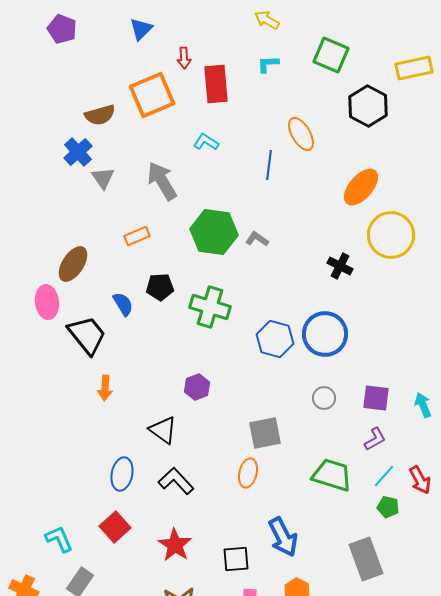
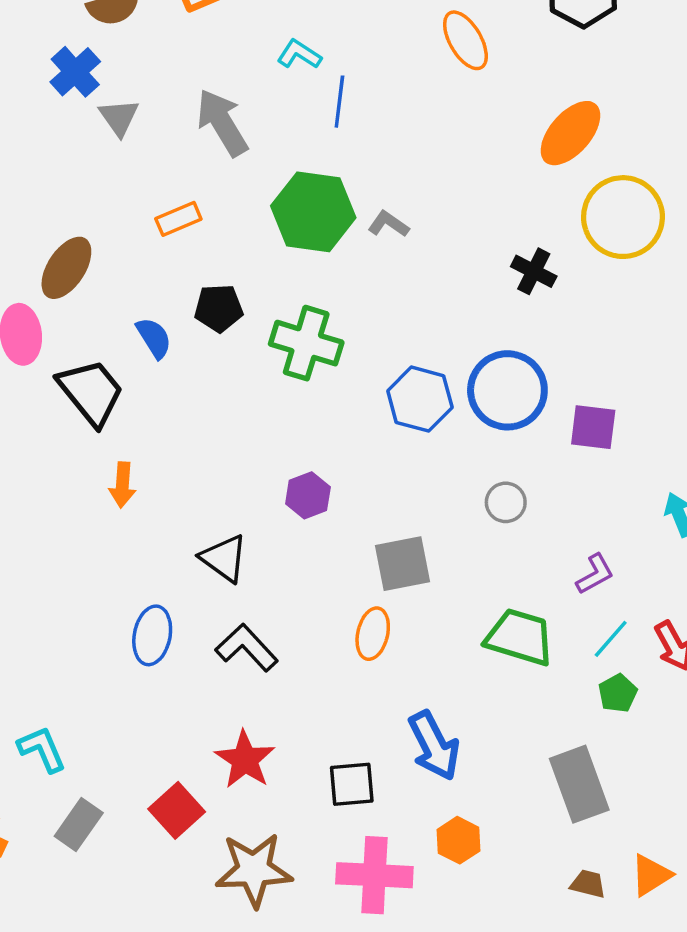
blue line: (269, 165) -> (339, 102), moved
purple hexagon: (197, 387) -> (308, 495), moved
purple square: (376, 398) -> (593, 427), moved
green pentagon: (388, 507) -> (618, 693), turned 30
red square: (115, 527) -> (177, 810), moved

